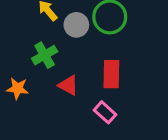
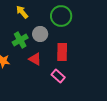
gray circle: (76, 25) -> (40, 34), moved

